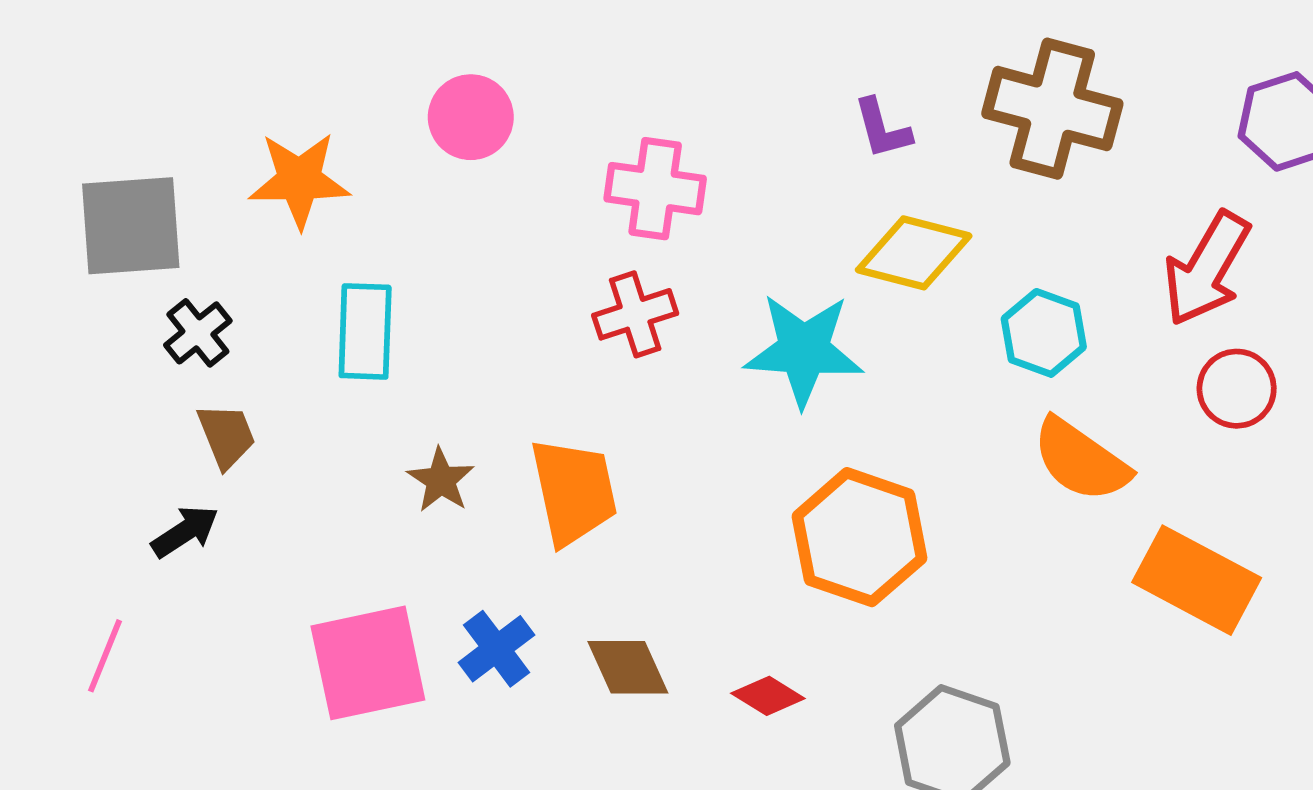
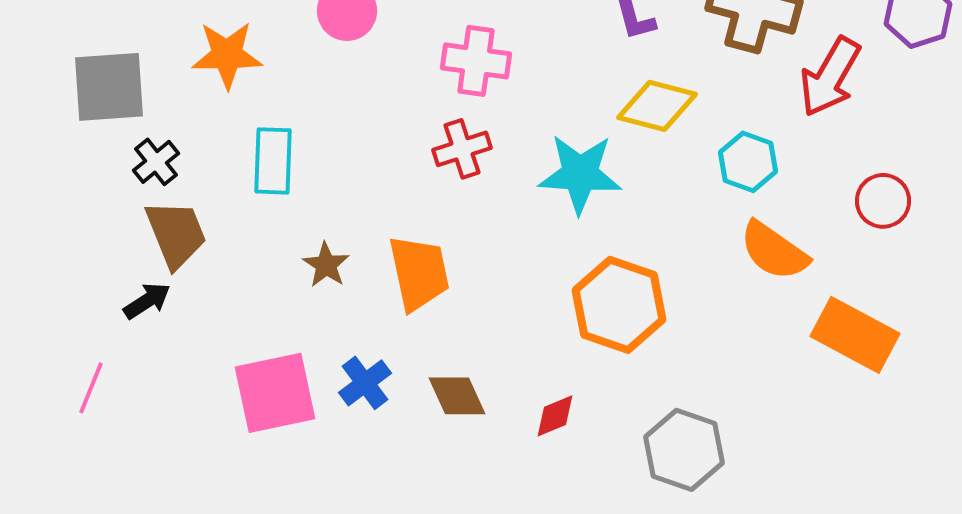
red arrow: (1207, 269) -> (830, 77), moved
brown trapezoid: (226, 436) -> (176, 234), size x1.5
red diamond: (768, 696) -> (555, 416), turned -54

